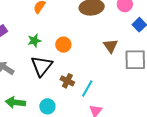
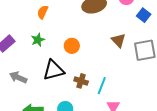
green star: (34, 41) -> (38, 40), moved
black triangle: (42, 66) -> (54, 70), turned 45

